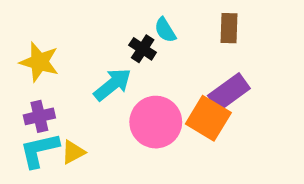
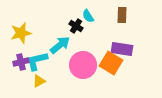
yellow star: (39, 62) -> (21, 33), turned -30
purple rectangle: (229, 92) -> (122, 49), turned 45
cyan L-shape: (39, 150) -> (37, 61), moved

